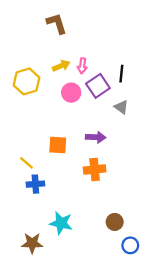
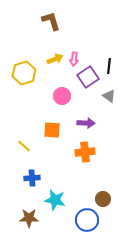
pink circle: (71, 93) -> (62, 96), moved
blue cross: (35, 184) -> (32, 178), moved
blue circle: (130, 245) -> (87, 220), moved, size x1.5

